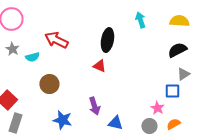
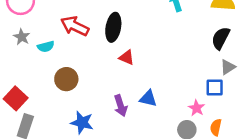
black ellipse: (107, 40) -> (113, 27), moved
black semicircle: (177, 50) -> (221, 38), turned -36
blue triangle: (115, 123) -> (148, 98), moved
orange semicircle: (173, 124) -> (216, 127), turned -48

